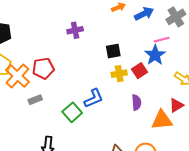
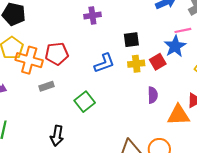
orange cross: (17, 76) -> (29, 60), turned -30
blue L-shape: (94, 98) -> (104, 63), moved

